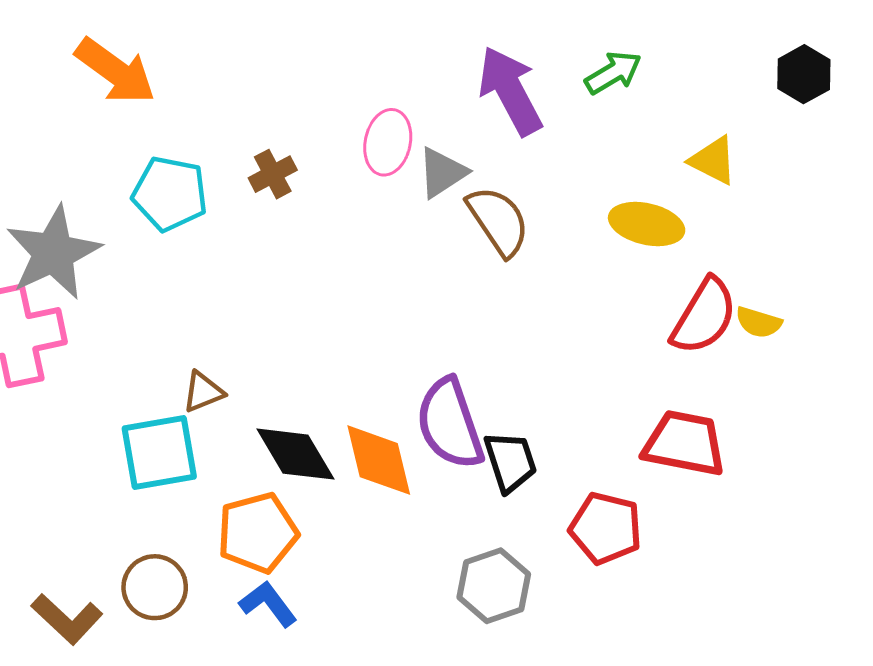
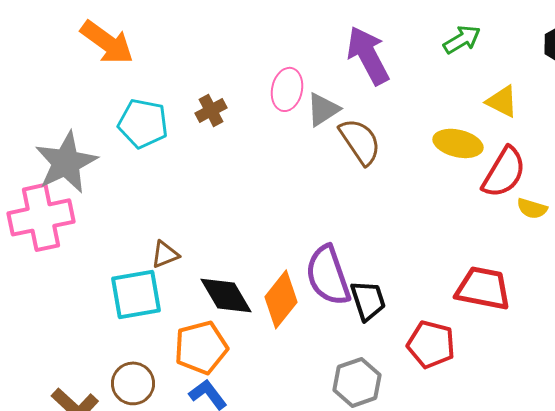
green arrow: (613, 73) -> (462, 39), moved
red semicircle: (704, 316) -> (504, 172), moved
orange diamond: (379, 460) -> (281, 299), turned 52

